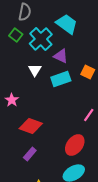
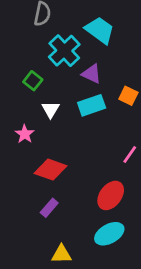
green square: (16, 35) -> (33, 81), moved
white triangle: (35, 70) -> (51, 109), moved

